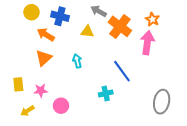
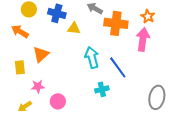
orange cross: (120, 26) -> (116, 23), turned -30
yellow triangle: (87, 31) -> (74, 28), moved
orange arrow: (46, 35) -> (20, 31), moved
cyan arrow: (77, 61) -> (92, 57), moved, size x1.5
yellow rectangle: (18, 84) -> (20, 67), moved

